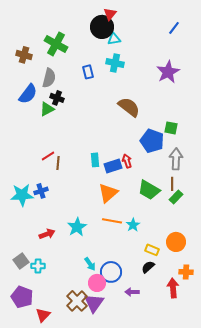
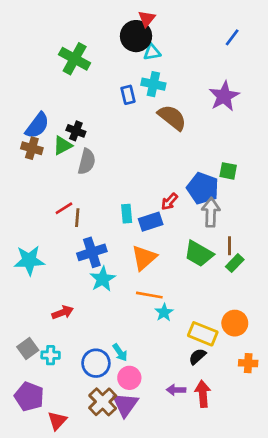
brown cross: (24, 55) -> (32, 148), moved
blue rectangle: (88, 72) -> (128, 95), moved
gray semicircle: (49, 78) -> (87, 162), moved
brown semicircle: (129, 107) -> (172, 117), moved
gray arrow: (176, 159) -> (211, 212), moved
red arrow: (127, 161) -> (169, 202), moved, turned -120
blue cross: (41, 191) -> (92, 252), moved, size x1.5
cyan star: (133, 225) -> (164, 312), moved
cyan star: (77, 227) -> (103, 279), moved
yellow rectangle: (152, 250) -> (203, 334), size x1.5
blue circle: (111, 272) -> (96, 363), moved
red arrow: (173, 288) -> (203, 394), moved

